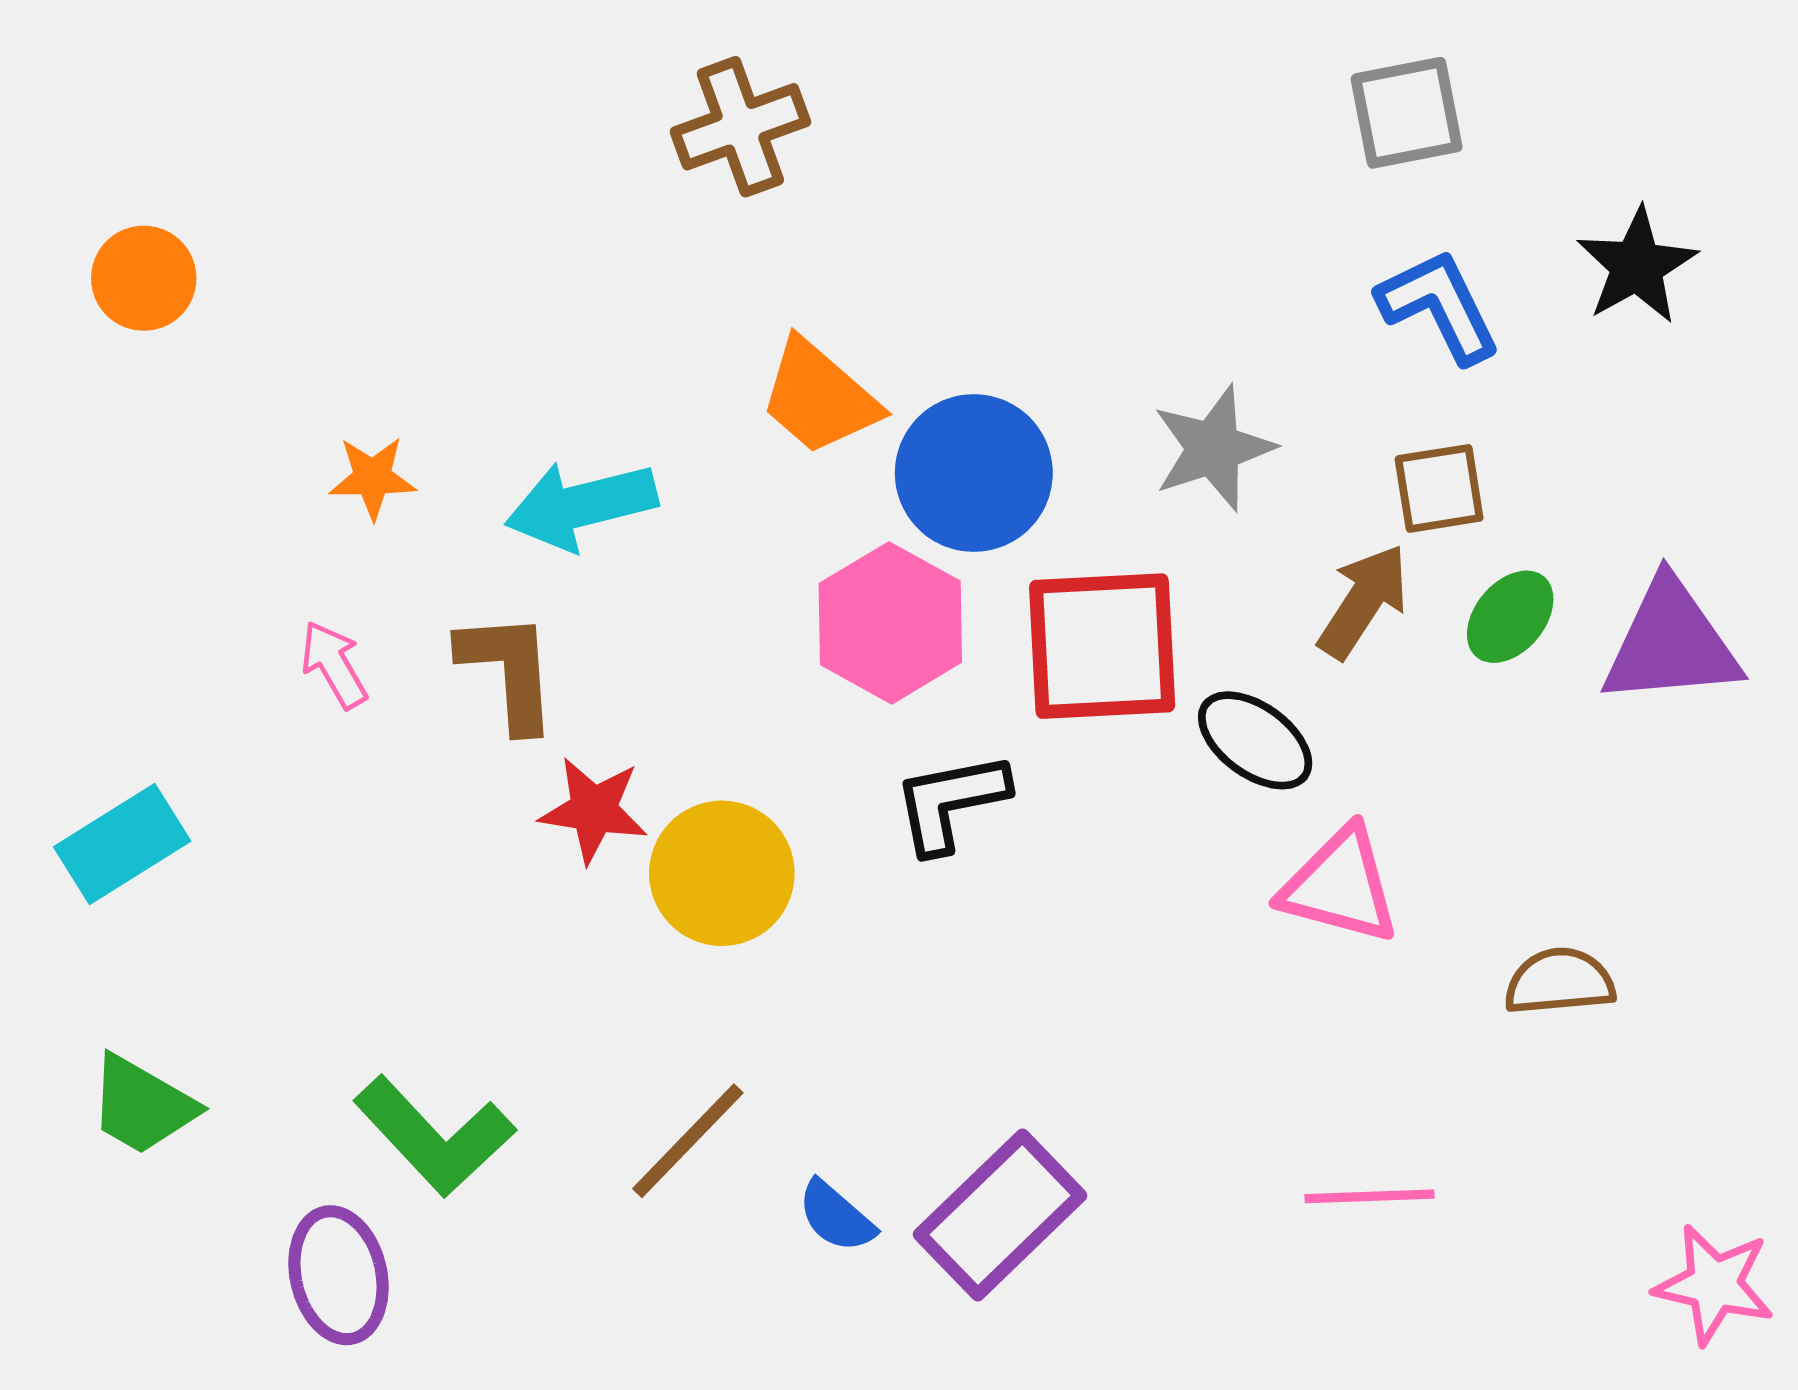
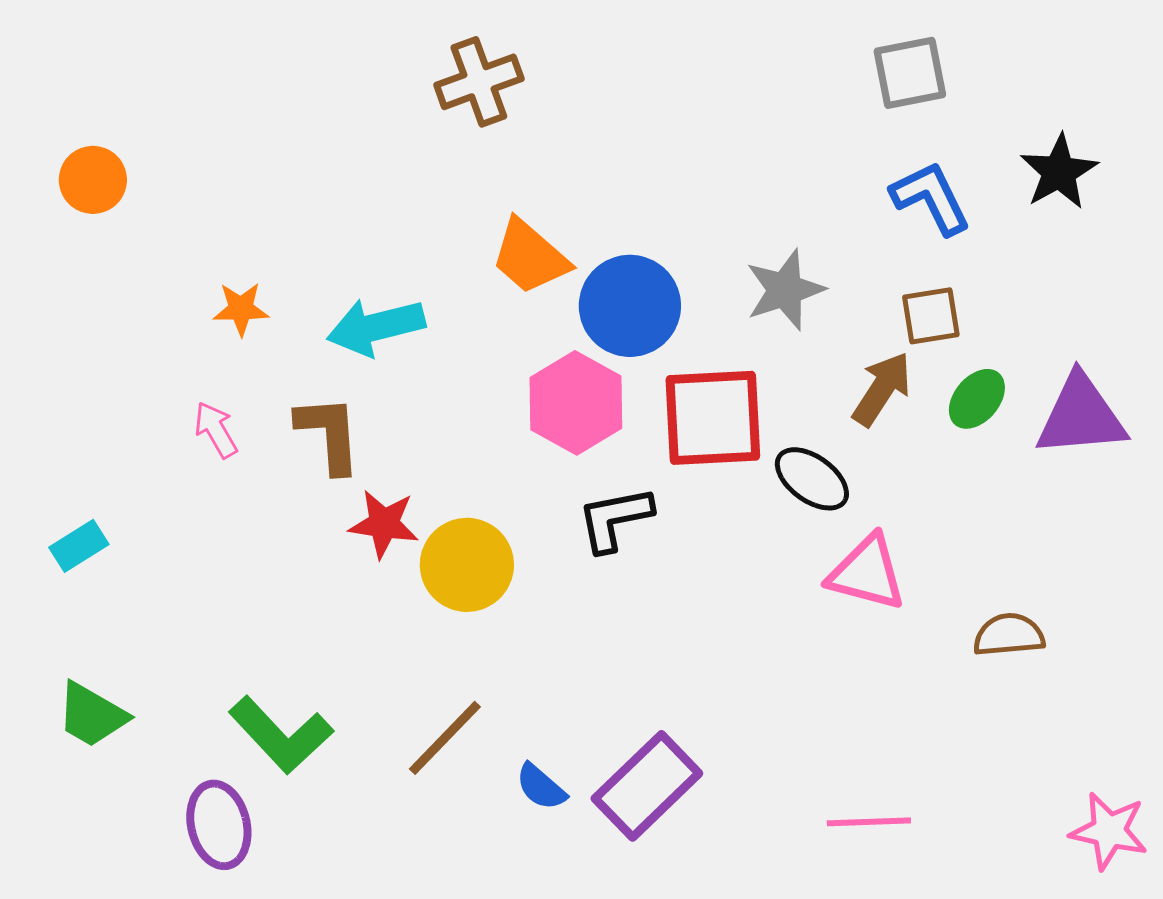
cyan rectangle: (122, 844) -> (79, 546), size x0.7
pink line: (1369, 1196) -> (869, 822), moved

